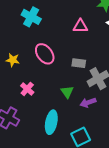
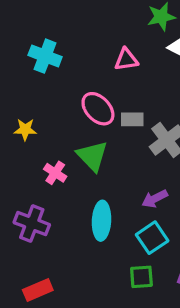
pink ellipse: (45, 54) -> (98, 109), moved
green triangle: (67, 92) -> (92, 156), moved, size x1.5
purple arrow: (88, 103) -> (155, 199), moved

